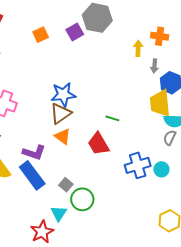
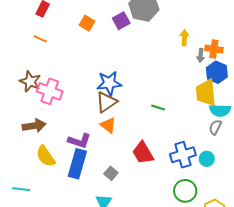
orange square: (41, 35) -> (87, 23), turned -35
orange cross: (160, 36) -> (214, 49), moved
red trapezoid: (98, 144) -> (143, 153), moved
blue rectangle: (32, 175) -> (77, 164), turned 52
green circle: (82, 199) -> (185, 191), moved

